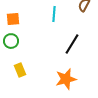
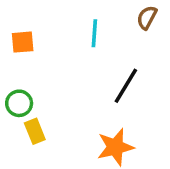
green circle: (11, 41) -> (19, 103), moved

